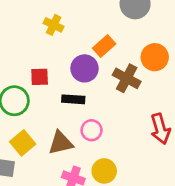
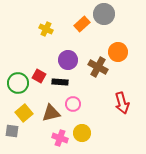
orange rectangle: (104, 46) -> (82, 24), moved
red square: (40, 77) -> (39, 76), moved, turned 32

